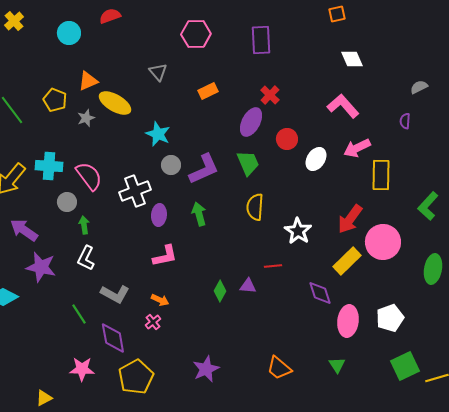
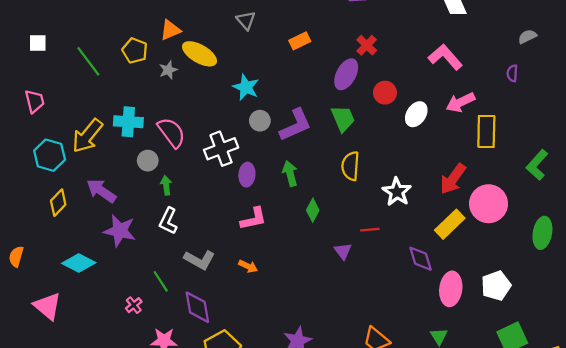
purple triangle: (248, 286) -> (343, 251), turned 48
green diamond: (220, 291) -> (313, 210), moved
pink cross: (153, 322) -> (134, 305), moved

